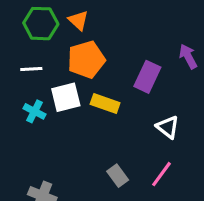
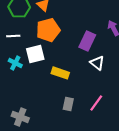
yellow rectangle: (105, 103) -> (60, 73), moved
white triangle: (168, 127) -> (97, 63), moved
gray rectangle: (118, 176) -> (68, 104), turned 48

